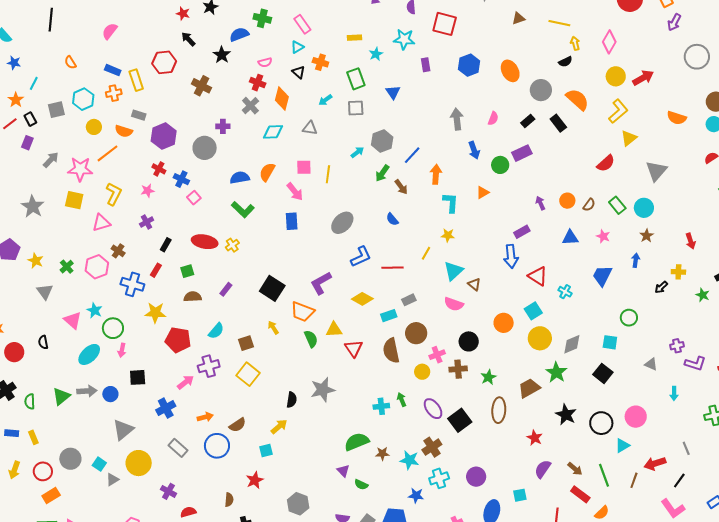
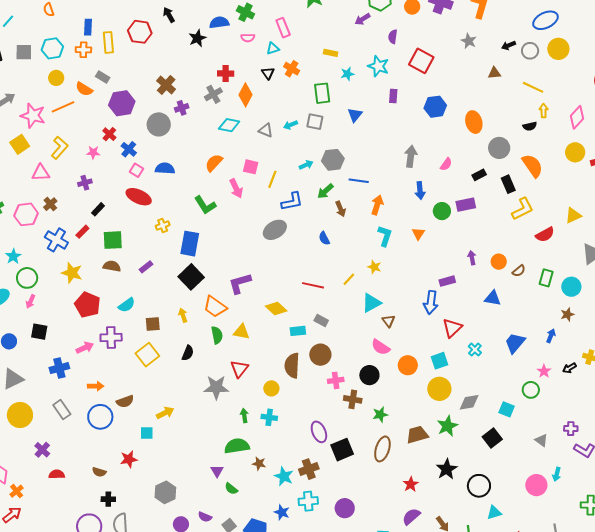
pink semicircle: (265, 62) -> (248, 38), moved
blue rectangle: (113, 70) -> (88, 27), turned 56
red cross: (258, 83) -> (226, 73), turned -35
brown cross: (201, 86) -> (166, 85), moved
cyan arrow: (325, 100) -> (290, 125), moved
yellow L-shape: (618, 111) -> (523, 209), moved
purple cross: (223, 126) -> (182, 108), turned -32
blue line: (412, 155) -> (359, 181), turned 42
blue semicircle: (240, 178) -> (165, 168), moved
orange triangle: (483, 192) -> (418, 234), turned -40
pink square: (194, 198) -> (137, 170), turned -32
yellow square: (74, 200) -> (20, 144), turned 30
green rectangle: (617, 205) -> (546, 278), turned 42
green L-shape: (243, 209) -> (205, 205), moved
blue rectangle: (292, 221) -> (190, 244), moved, size x1.4
pink star: (603, 236) -> (544, 371), moved
red ellipse: (205, 242) -> (139, 197), moved
blue L-shape: (361, 257) -> (292, 202), moved
green square: (187, 271) -> (113, 240), size x1.5
red triangle: (538, 276) -> (452, 328), turned 30
gray rectangle: (409, 300) -> (321, 320), turned 40
pink semicircle: (454, 304) -> (381, 347), moved
red triangle: (354, 348) -> (239, 369), moved
yellow circle: (422, 372) -> (271, 388), moved
black semicircle: (292, 400) -> (188, 353), moved
green arrow: (402, 400) -> (244, 416), moved
pink circle: (636, 417) -> (536, 485), moved
brown semicircle: (229, 500) -> (99, 472), turned 88

